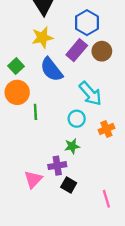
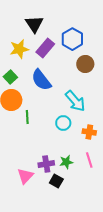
yellow star: (42, 37) -> (19, 49), moved
purple rectangle: (77, 50) -> (45, 48), moved
orange cross: (106, 129) -> (89, 132), turned 32
green star: (72, 146) -> (66, 162), moved
pink line: (106, 199) -> (89, 160), moved

